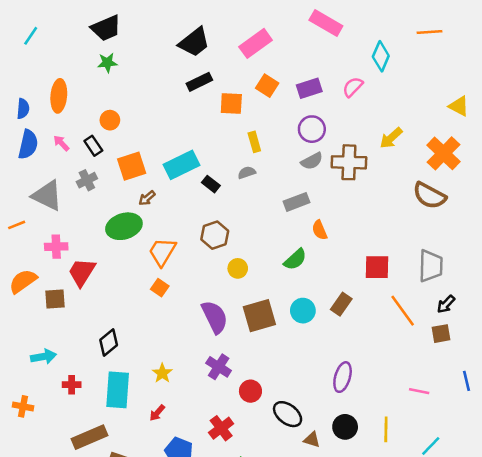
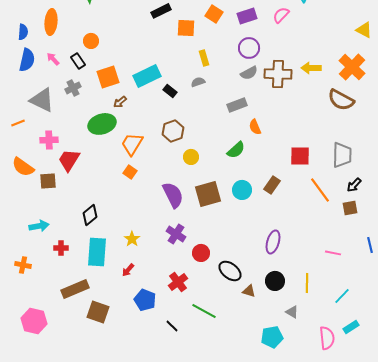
yellow arrow: (391, 138) -> (311, 68), moved, turned 42
orange semicircle: (23, 281) -> (23, 167), turned -110

